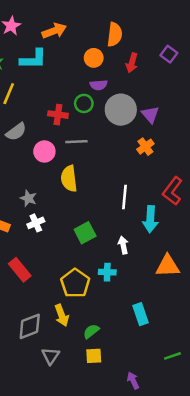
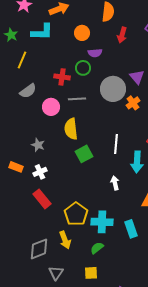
orange circle: (94, 58) -> (82, 33), moved
gray circle: (121, 110) -> (113, 89), moved
white cross: (36, 223) -> (40, 172), moved
green square: (85, 233) -> (84, 154), moved
red rectangle: (20, 270) -> (42, 199), moved
cyan cross: (107, 272) -> (102, 222), moved, size x1.5
cyan rectangle: (140, 314) -> (131, 229), moved
green semicircle: (91, 331) -> (97, 248), moved

